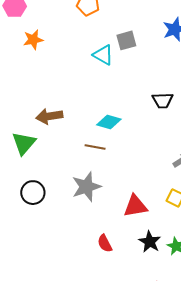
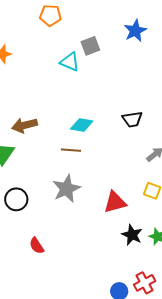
black trapezoid: (163, 100) -> (132, 119), moved
red semicircle: (105, 243) -> (37, 246), moved

